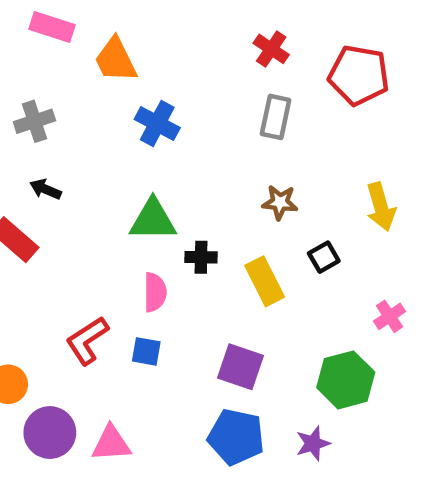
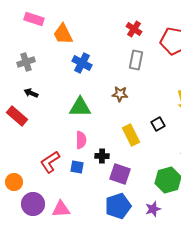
brown star: (280, 202) -> (120, 94), moved
black cross: (201, 257) -> (102, 156), moved
blue pentagon: (236, 437) -> (118, 206), turned -30

